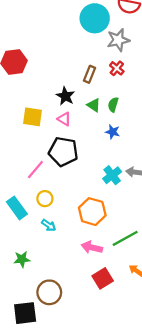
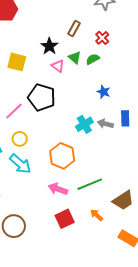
red cross: (117, 68) -> (102, 38), moved
green semicircle: (113, 105) -> (93, 59), turned 40
pink triangle: (64, 119) -> (58, 66), moved
blue star: (113, 132) -> (104, 92), moved
cyan arrow: (49, 225) -> (20, 164), size x1.6

